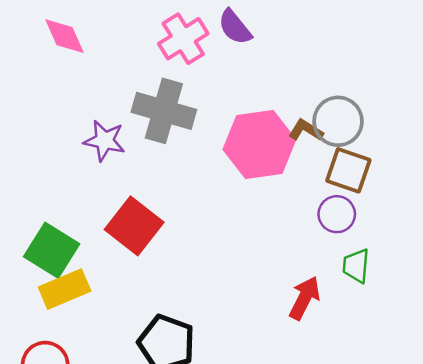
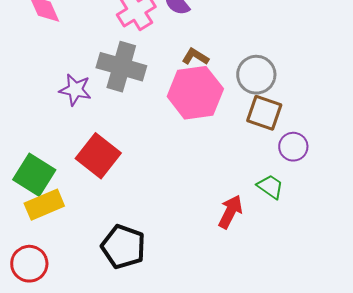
brown L-shape: (306, 130) -> (195, 57), moved
purple circle: (337, 214) -> (293, 147), moved
green trapezoid: (356, 266) -> (270, 187), turned 120

